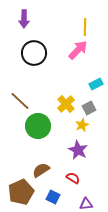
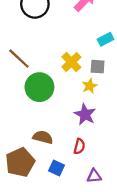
gray square: (89, 108) -> (98, 67), turned 32
brown semicircle: (41, 170) -> (43, 137), turned 48
red semicircle: (73, 178) -> (79, 146), turned 72

